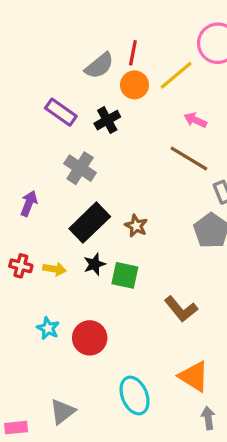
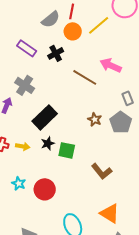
pink arrow: (195, 120) -> (111, 65), moved, size x1.5
brown line: (189, 159) -> (85, 77), moved
gray cross: (80, 168) -> (25, 85), moved
brown star: (136, 226) -> (95, 119), moved

